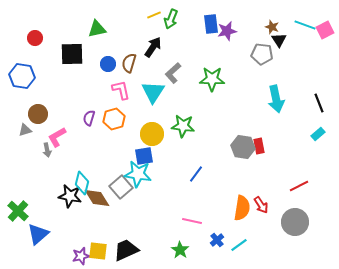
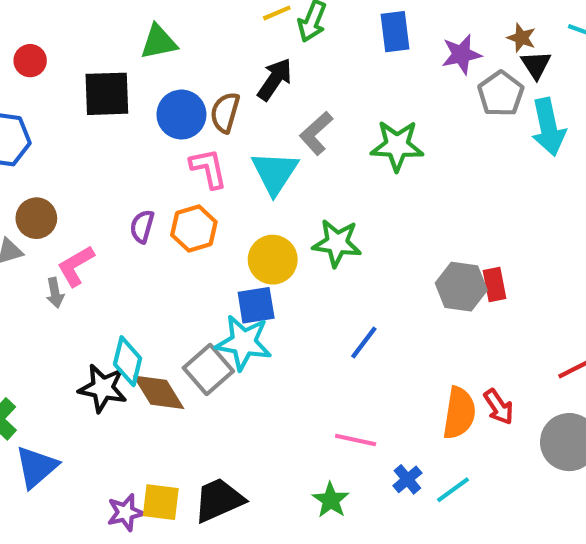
purple star: (227, 31) -> (461, 54), moved
gray pentagon: (262, 54) -> (501, 94), turned 30
blue circle: (108, 64) -> (181, 115), size x1.5
cyan arrow: (276, 99) -> (548, 127), moved

